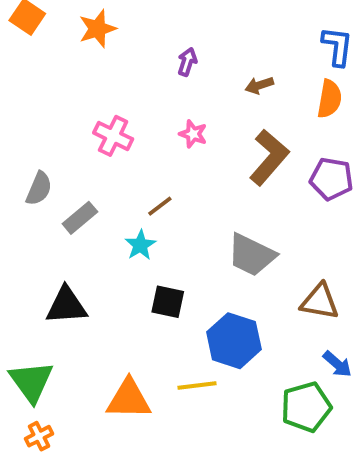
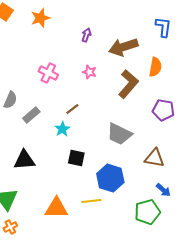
brown arrow: (259, 85) -> (123, 47), size x2.0
orange semicircle: (330, 99) -> (155, 67), moved
purple pentagon: (331, 179) -> (163, 110), moved

